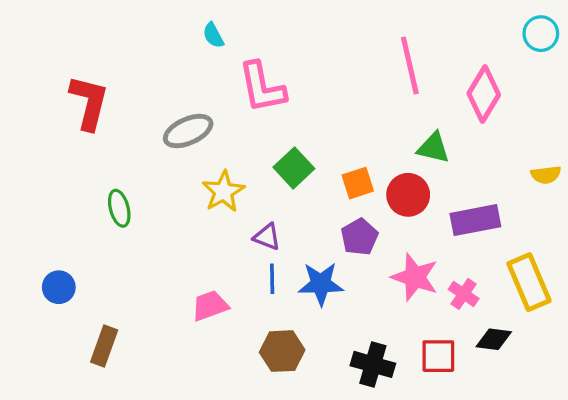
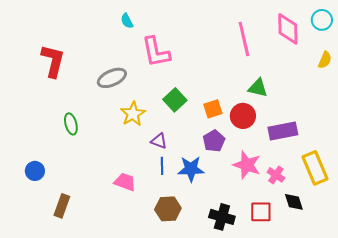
pink diamond: (484, 94) -> (288, 29), moved, turned -32
yellow semicircle: (546, 175) -> (325, 60), moved, turned -60
pink trapezoid: (210, 306) -> (125, 182), turned 40
black diamond: (494, 339) -> (294, 202), turned 65

